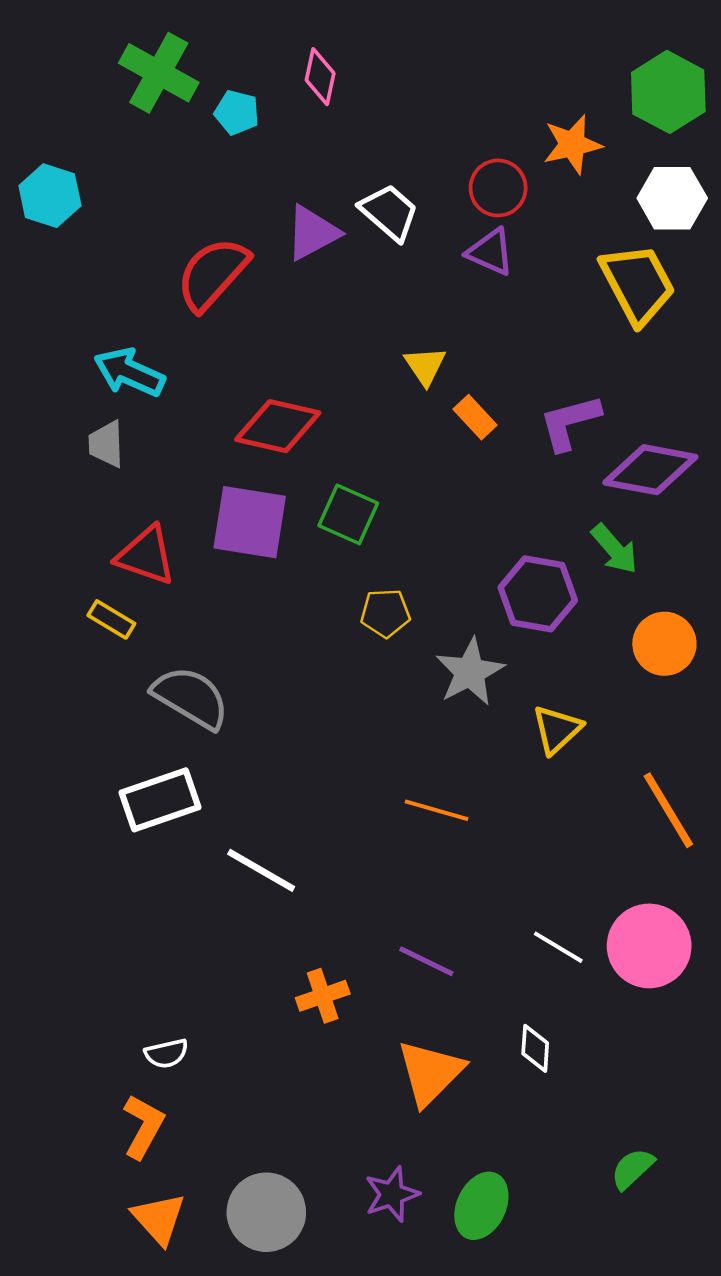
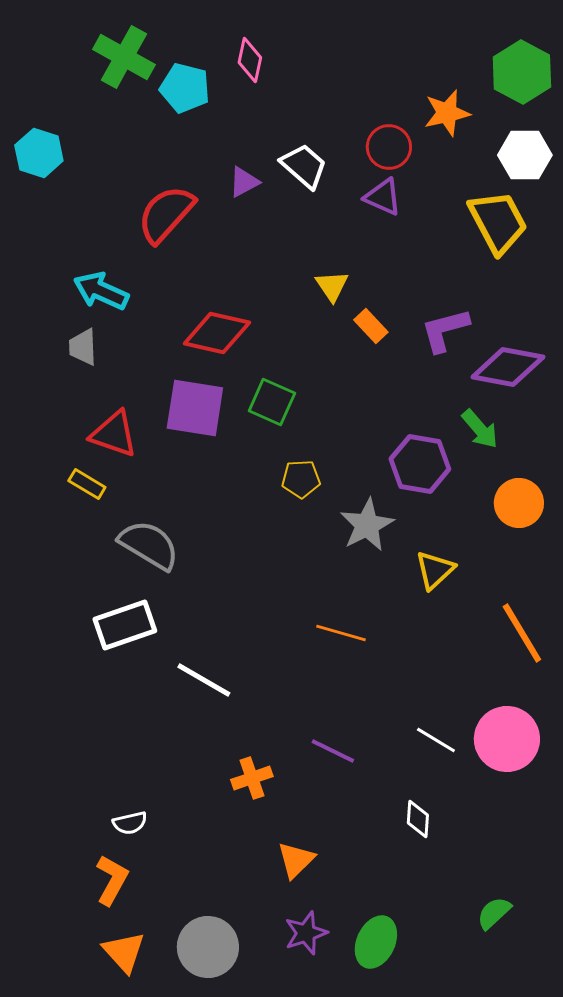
cyan pentagon: (237, 112) -> (185, 88), size x1.4
purple triangle: (312, 233) -> (244, 182), size x0.7
orange triangle: (430, 1073) -> (296, 860), moved, size x0.7

